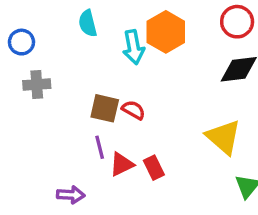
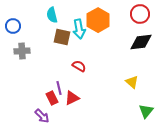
brown square: (105, 108) -> (62, 37), moved
yellow triangle: (223, 137) -> (132, 82), size x0.6
red rectangle: (154, 168) -> (52, 98), moved
purple arrow: (71, 195) -> (42, 116), turned 42

